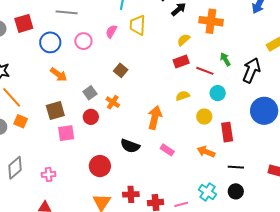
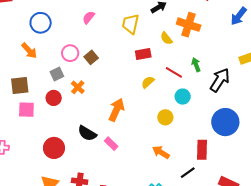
yellow trapezoid: (138, 25) -> (131, 24), moved
yellow semicircle: (184, 40) -> (166, 38), moved, turned -96
pink circle: (83, 41) -> (70, 53), moved
blue circle: (50, 42) -> (41, 23), moved
red rectangle: (181, 62) -> (143, 54), moved
yellow semicircle: (183, 96) -> (148, 82), moved, turned -32
red rectangle: (227, 132) -> (202, 150), moved
pink rectangle: (167, 150) -> (111, 144), moved
black line: (236, 167) -> (188, 173), turned -49

